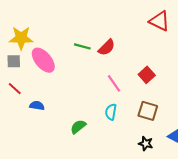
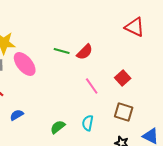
blue semicircle: (37, 106) -> (17, 115), moved, turned -40
cyan semicircle: (111, 112) -> (88, 123), moved

